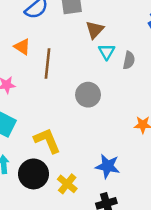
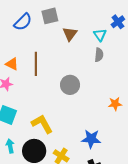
orange triangle: (22, 47) -> (12, 64), moved
cyan triangle: (107, 52) -> (100, 35), moved

